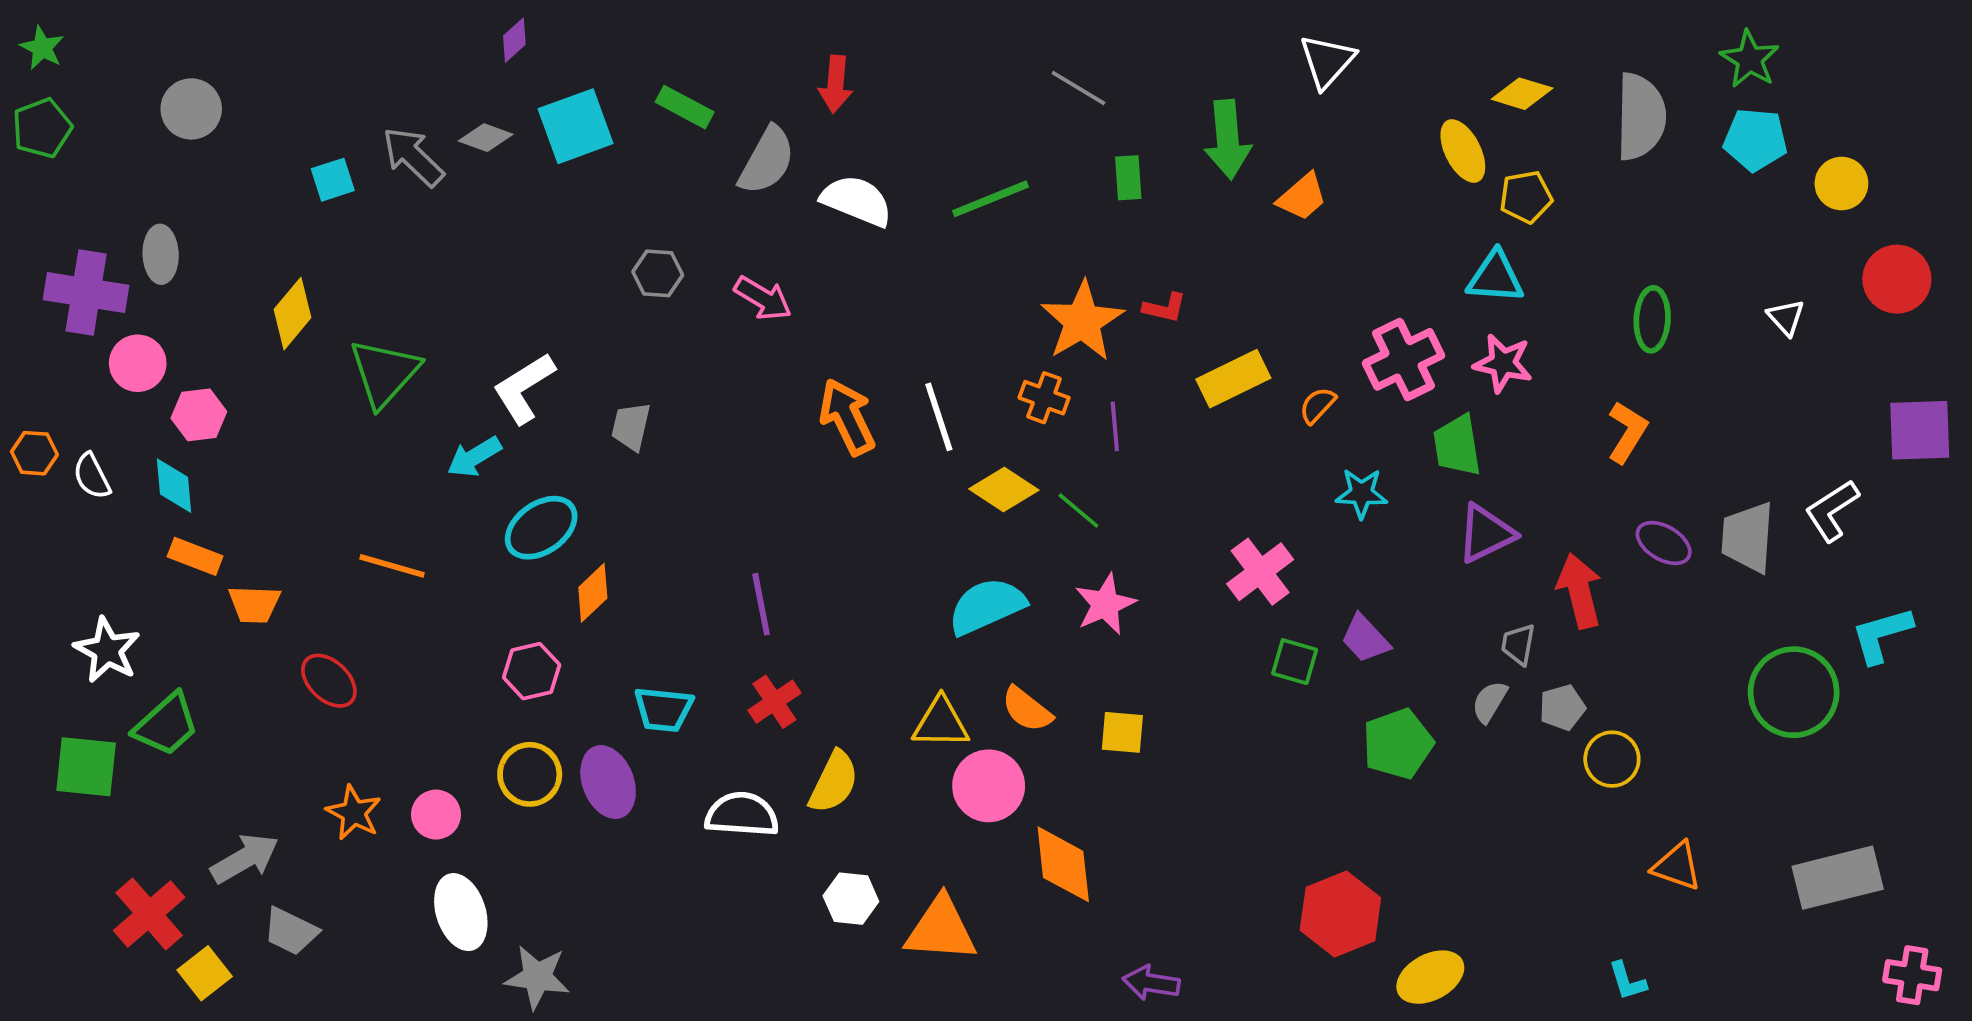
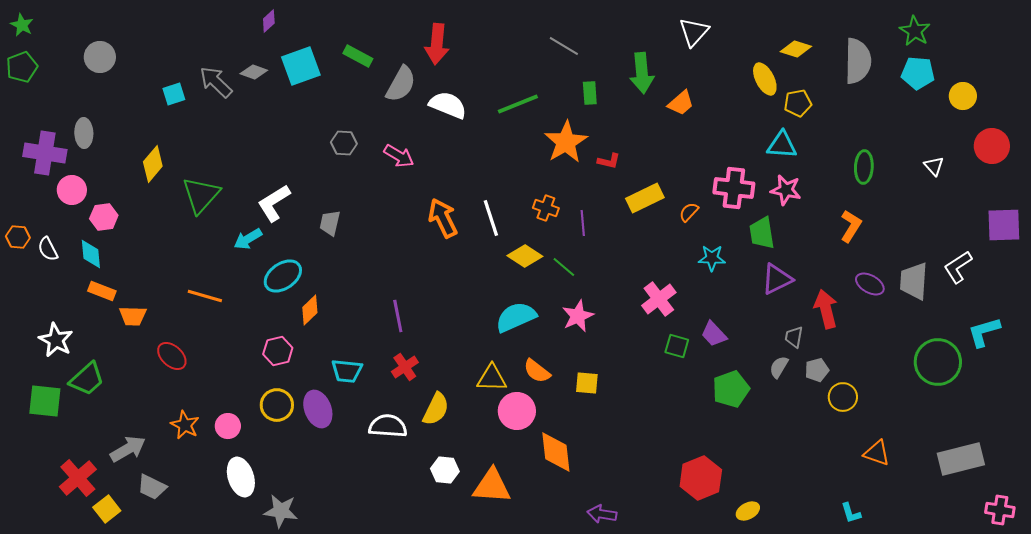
red arrow: (836, 84) -> (437, 44), size x1.4
orange star: (1082, 321) -> (566, 142), moved
pink cross: (1404, 359) -> (734, 188), turned 33
yellow ellipse: (1430, 977) -> (748, 511), size x0.7

